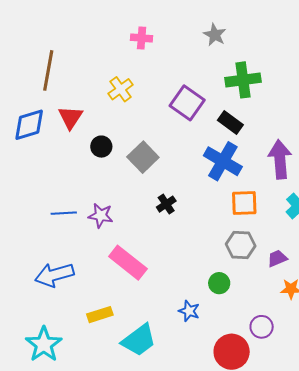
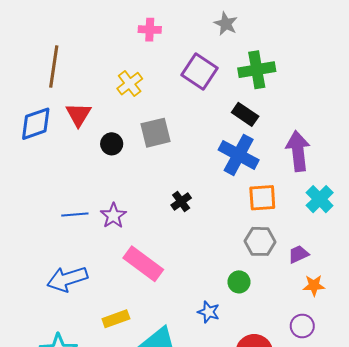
purple square: (187, 103) -> (199, 71), moved
gray square: (143, 157) -> (155, 133), moved, turned 32
purple star: (101, 216) -> (113, 216), turned 30
purple circle: (262, 327) -> (302, 326), moved

